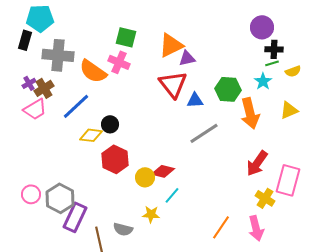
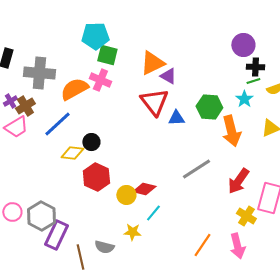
cyan pentagon: (40, 18) -> (95, 36), moved
purple triangle: (187, 58) -> (168, 76), turned 42
orange semicircle: (93, 71) -> (74, 89), turned 116
gray line: (204, 133) -> (196, 169), moved

